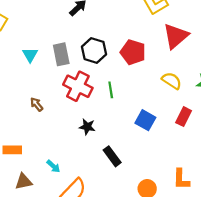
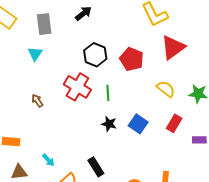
gray rectangle: (61, 54) -> (44, 24), moved
black star: (87, 127) -> (109, 124), moved
black rectangle: (112, 156) -> (96, 167), moved

